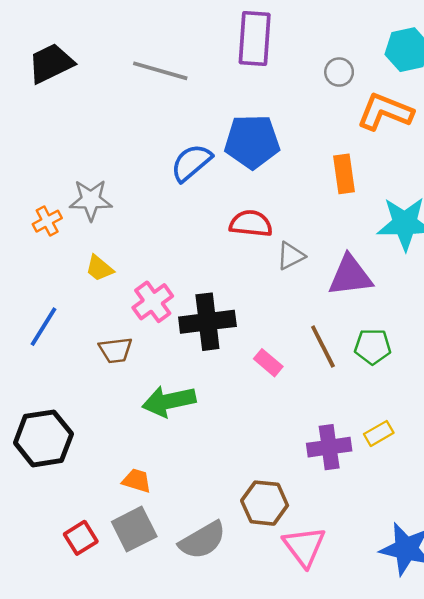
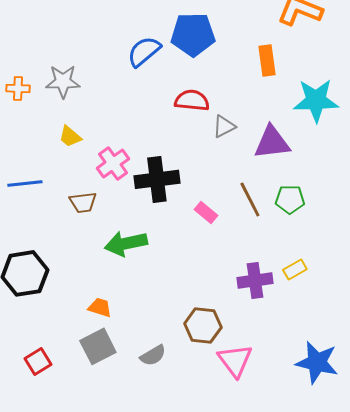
orange cross: (47, 221) -> (18, 88), moved, turned 30
blue line: (43, 327) -> (25, 183), turned 52
red square: (81, 538) -> (38, 361), moved
gray semicircle: (202, 540) -> (153, 355), size x0.7

